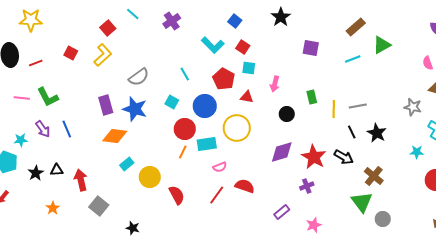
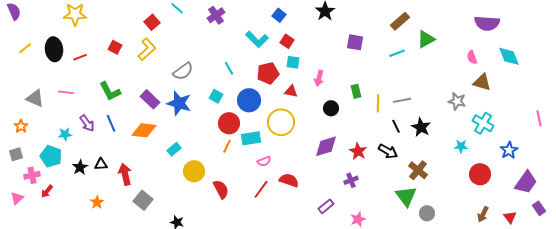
red pentagon: (224, 79) -> (268, 73), turned 30
green L-shape: (48, 97) -> (110, 91), moved
purple rectangle: (106, 105) -> (150, 99), turned -30
orange diamond: (115, 136) -> (144, 130), moved
red star: (314, 157) -> (358, 151), size x0.7
cyan rectangle: (127, 164) -> (174, 149), moved

